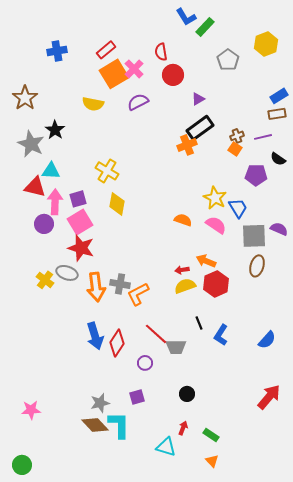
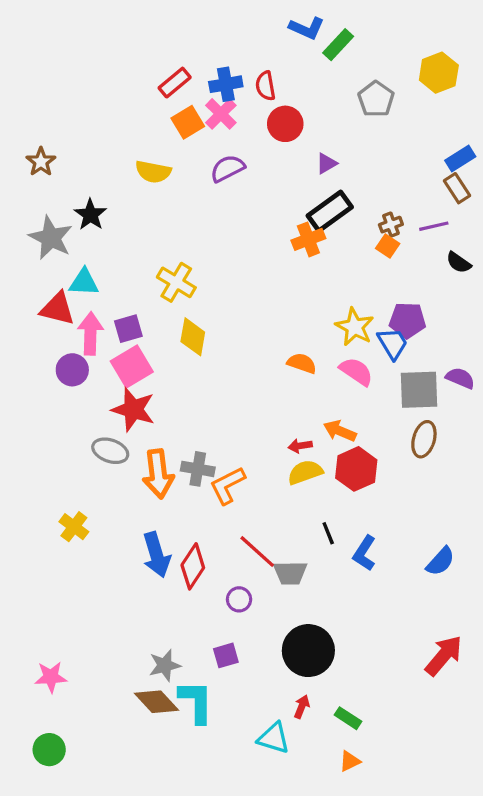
blue L-shape: (186, 17) -> (307, 28), turned -35
blue cross: (57, 51) -> (226, 84), moved
orange square: (114, 74) -> (188, 122), size x0.7
brown star: (25, 98) -> (41, 162), size x0.7
brown rectangle: (277, 114) -> (457, 188), turned 66
purple pentagon: (256, 175) -> (407, 320), moved
yellow cross: (45, 280) -> (74, 527), moved
black circle: (187, 394) -> (308, 651), size x2.0
orange triangle: (212, 461) -> (350, 761), turned 48
green circle: (22, 465) -> (49, 750), moved

